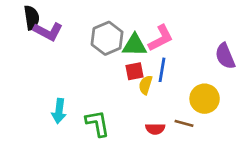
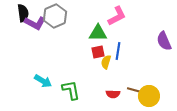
gray hexagon: (107, 38) -> (55, 16), moved
pink L-shape: (161, 38) -> (117, 16), moved
yellow circle: (205, 99) -> (149, 96), moved
cyan arrow: (59, 111) -> (43, 81), turned -66

